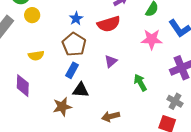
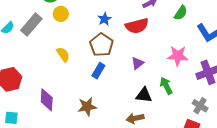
pink star: (152, 39) -> (178, 56), moved
yellow semicircle: (36, 56) -> (63, 54), turned -119
purple diamond: (23, 86) -> (47, 100), moved
black triangle: (81, 90) -> (144, 95), moved

